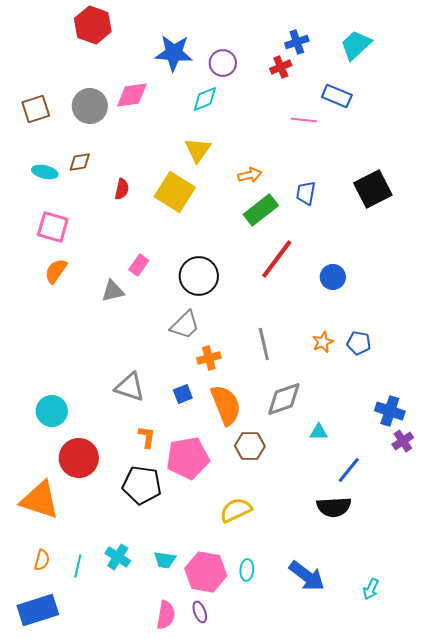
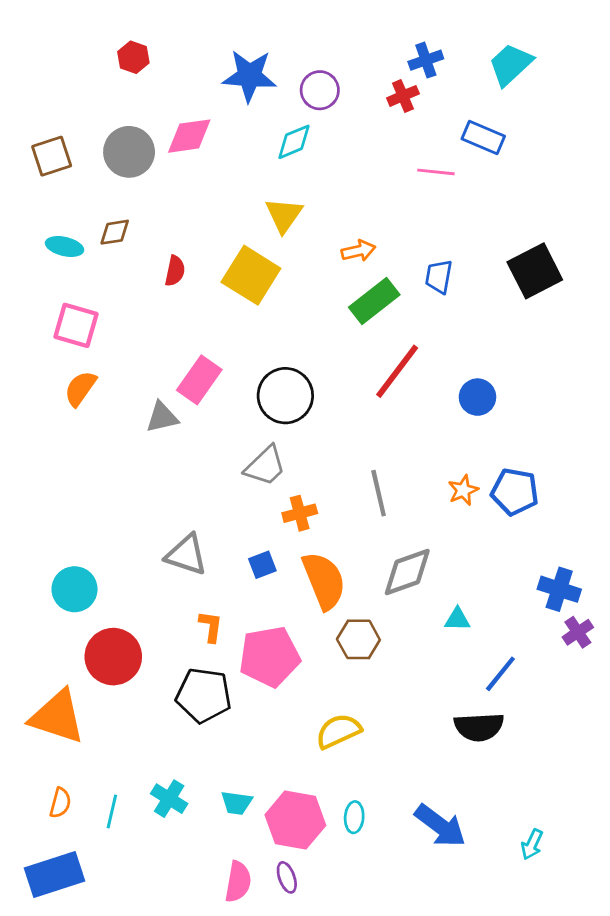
red hexagon: (93, 25) -> (133, 57), moved, size x0.6
pink rectangle: (139, 265) -> (199, 380), size x1.5
blue pentagon: (359, 343) -> (515, 492), size x1.4

